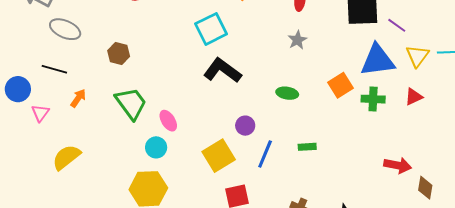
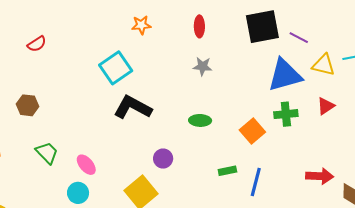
gray star: (297, 40) -> (203, 66), turned -30
yellow triangle: (417, 56) -> (324, 65), turned -45
orange square: (340, 85) -> (252, 131), moved
green trapezoid: (131, 103) -> (47, 153), size x0.7
blue line: (265, 154) -> (256, 182), moved

